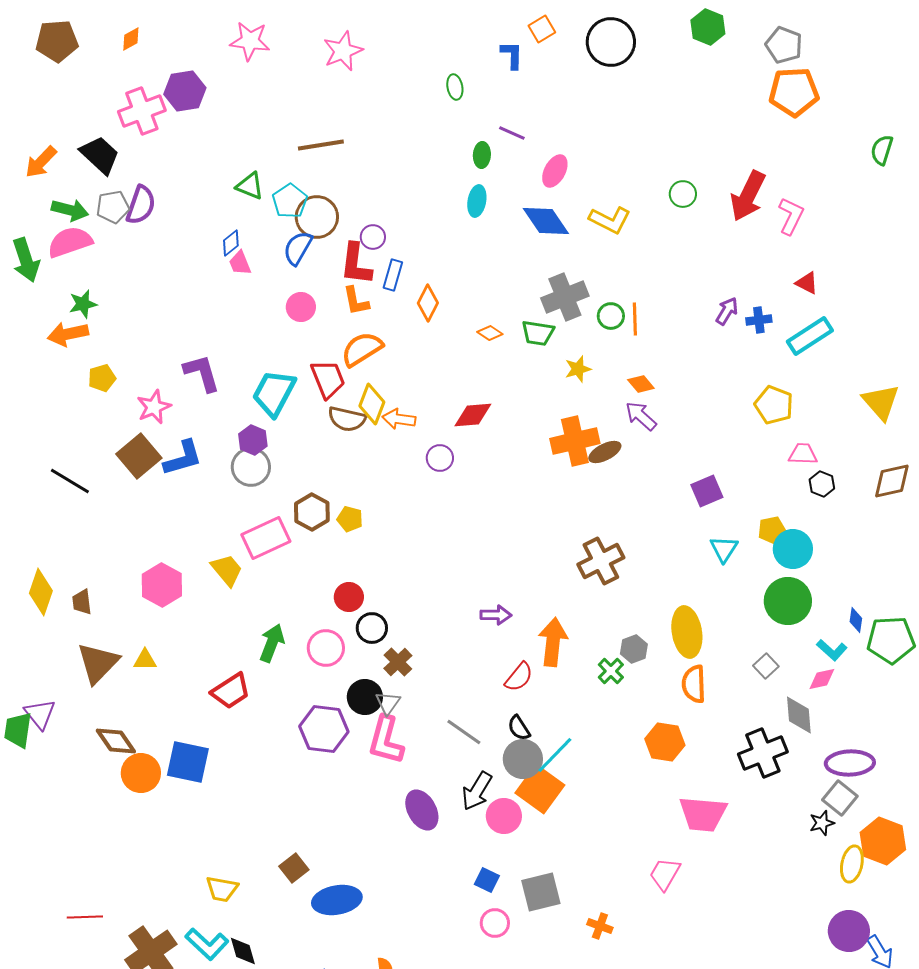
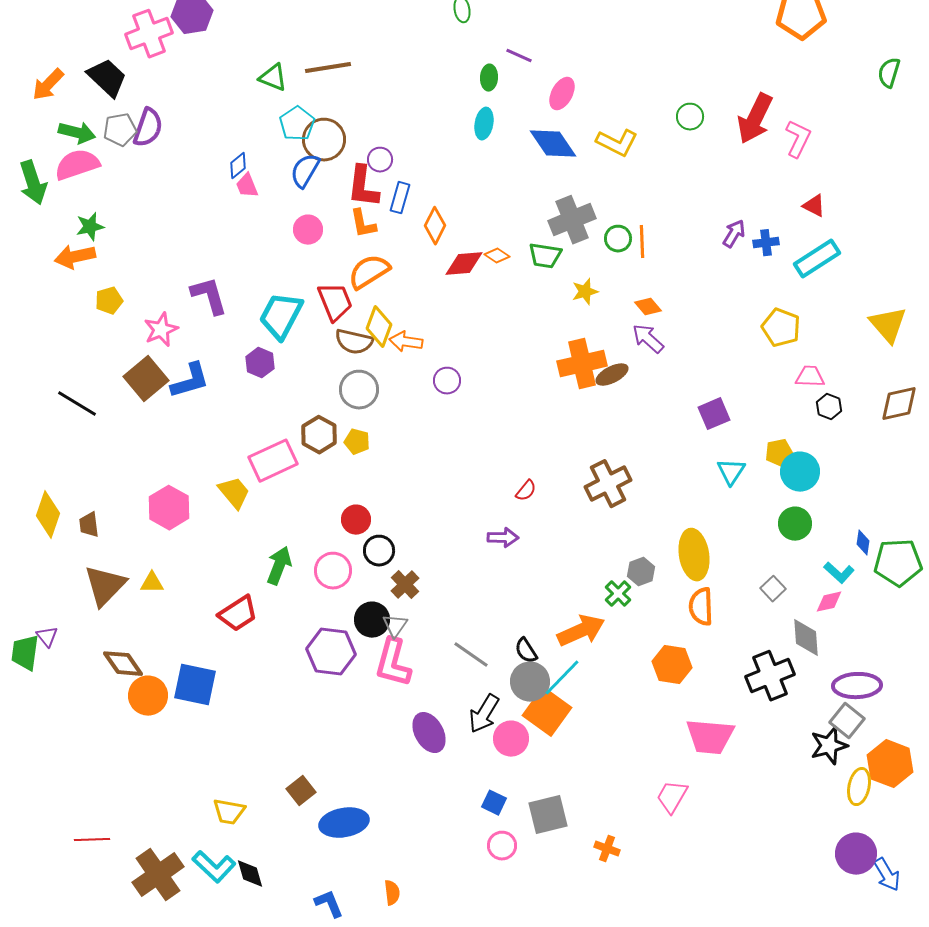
green triangle: (250, 186) -> (273, 78), moved
red diamond: (473, 415) -> (464, 264), moved
gray circle: (251, 467) -> (359, 390), moved
green circle: (788, 601) -> (795, 524), size x0.7
orange arrow: (553, 642) -> (581, 631), moved, turned 60
red semicircle: (519, 677) -> (526, 491), moved, size x0.7
purple triangle: (40, 714) -> (47, 637), size x0.7
black star: (822, 823) -> (829, 746), size x1.5

